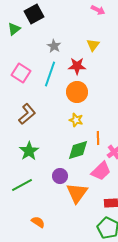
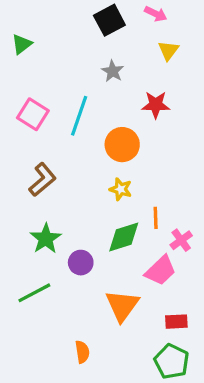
black square: (34, 14) -> (109, 20), moved
yellow triangle: (93, 45) -> (168, 50), moved
gray star: (54, 46) -> (113, 71), moved
red star: (77, 66) -> (156, 105), moved
purple circle: (60, 176) -> (81, 263), moved
orange semicircle: (38, 222) -> (82, 352), moved, turned 48

